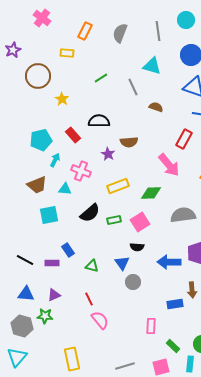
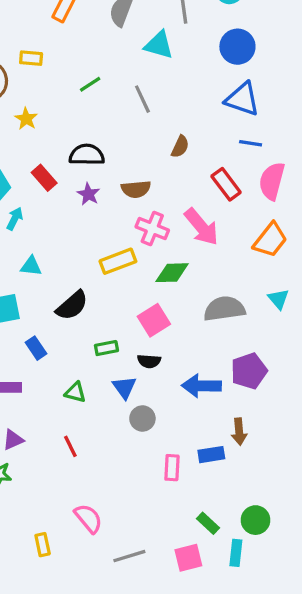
yellow rectangle: (67, 53) -> (31, 58), moved
cyan triangle: (152, 66) -> (159, 45), moved
brown semicircle: (156, 107) -> (180, 147), moved, turned 96
red rectangle: (184, 139) -> (226, 184), turned -66
purple star: (108, 154) -> (88, 194), moved
pink cross: (81, 171) -> (152, 228), moved
green rectangle: (114, 220) -> (106, 348), moved
blue rectangle: (68, 250) -> (36, 348), moved
pink semicircle: (100, 320) -> (88, 518), moved
pink rectangle: (151, 326) -> (172, 468), moved
yellow rectangle: (72, 359) -> (43, 545), size x0.6

